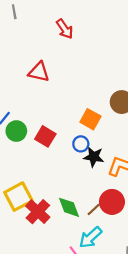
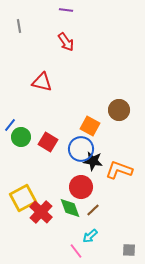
blue circle: (81, 144) -> (81, 149), size x1.6
red circle: (112, 202) -> (81, 187), moved
cyan arrow: (90, 237) -> (90, 236), size x0.7

